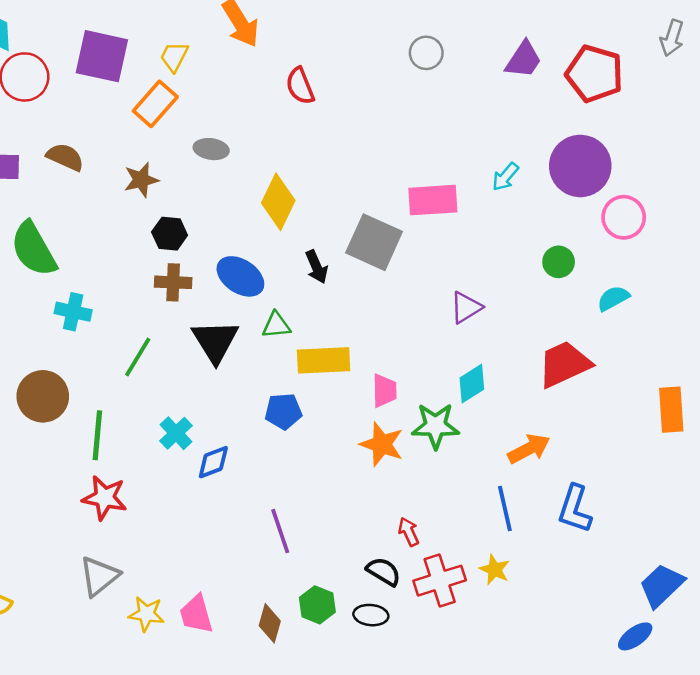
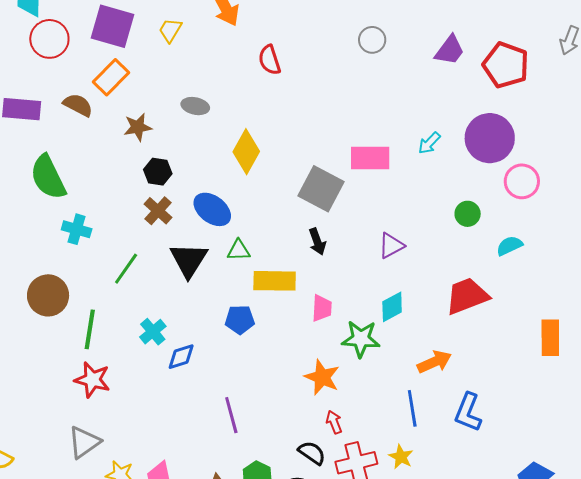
orange rectangle: (155, 104) -> (111, 77), moved
black arrow: (317, 267) -> (317, 242), moved
brown cross: (173, 282) -> (158, 211), turned 36
orange star: (382, 444) -> (322, 377), moved

